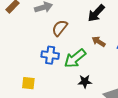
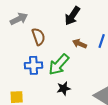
brown semicircle: (60, 28) -> (38, 37), turned 132
black star: (85, 81) -> (64, 88), moved

